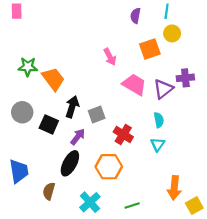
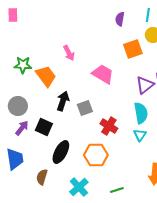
pink arrow: (110, 57) -> (69, 53), moved
pink trapezoid: (134, 85) -> (103, 74), moved
cyan semicircle: (159, 120) -> (141, 113), size x1.5
black square: (49, 124) -> (44, 127), moved
purple arrow: (78, 137) -> (22, 128), moved

